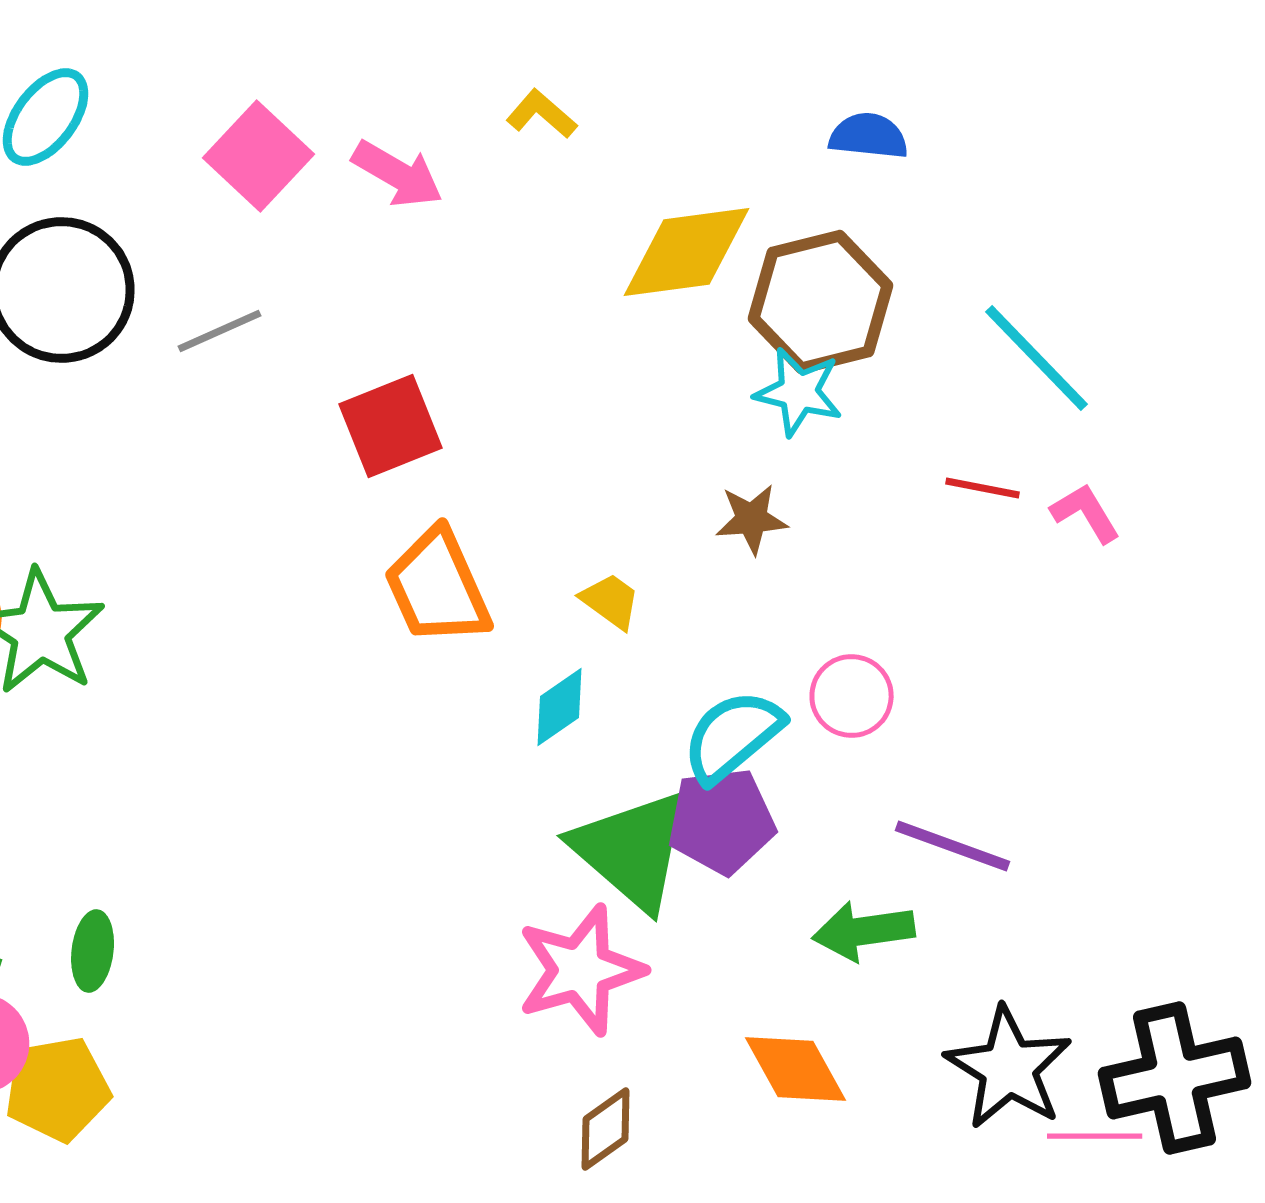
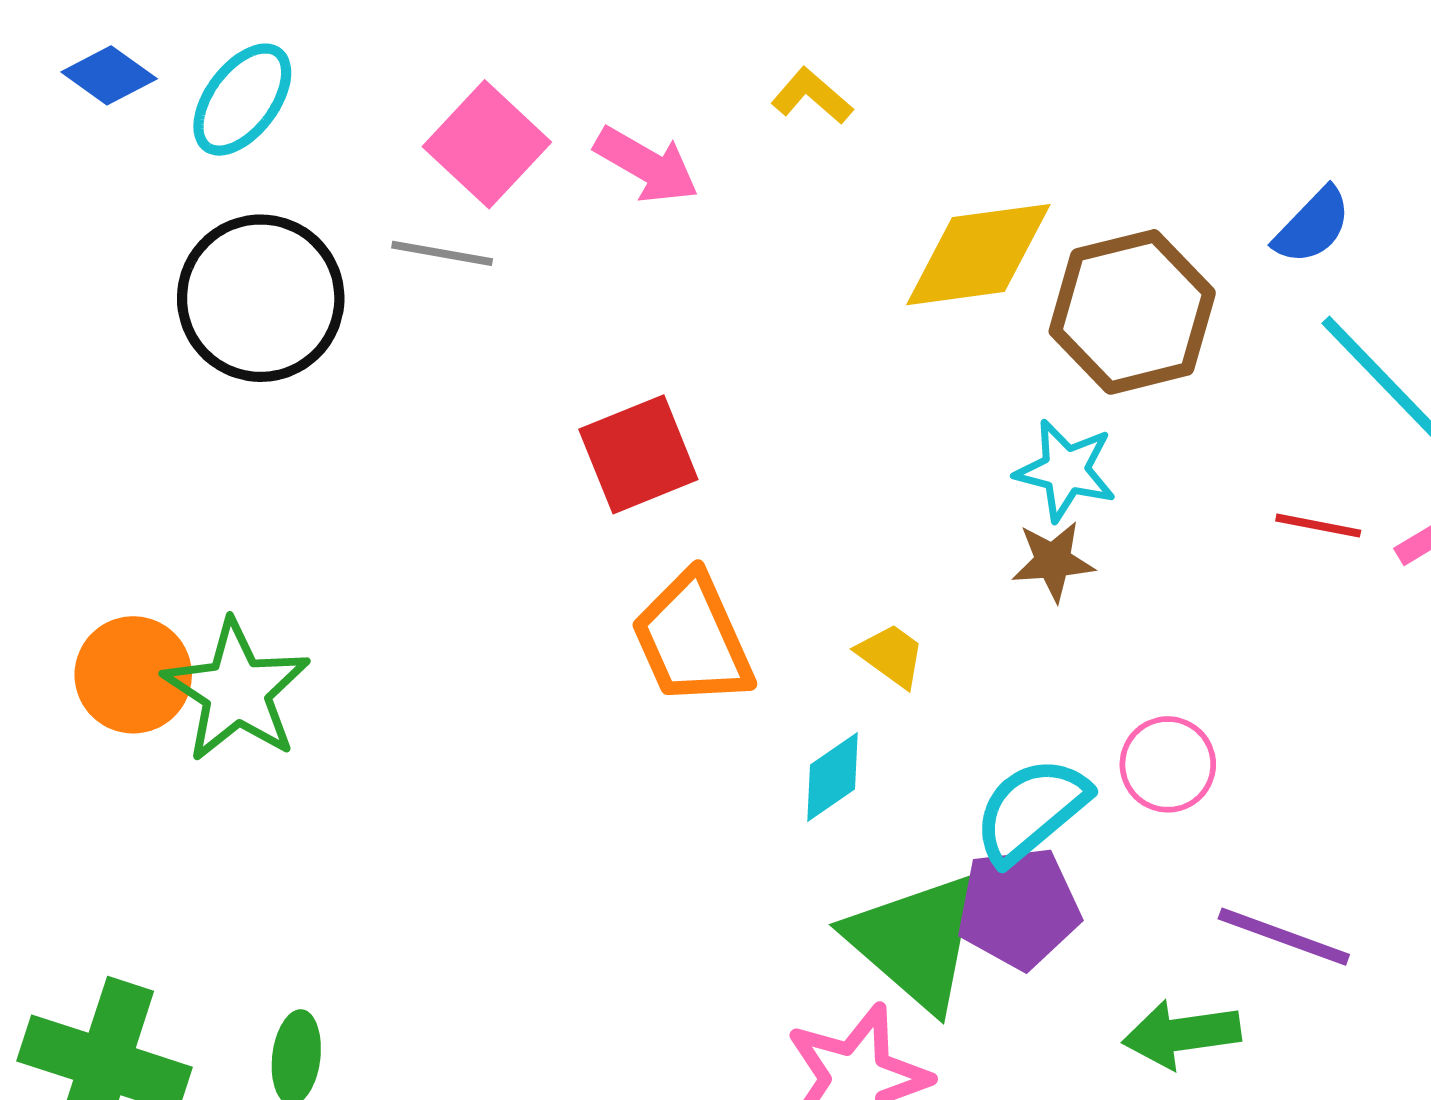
blue semicircle: (869, 136) -> (1313, 226), moved, turned 128
gray line: (220, 331) -> (442, 253), moved, turned 34
cyan star: (799, 392) -> (1066, 470), moved

